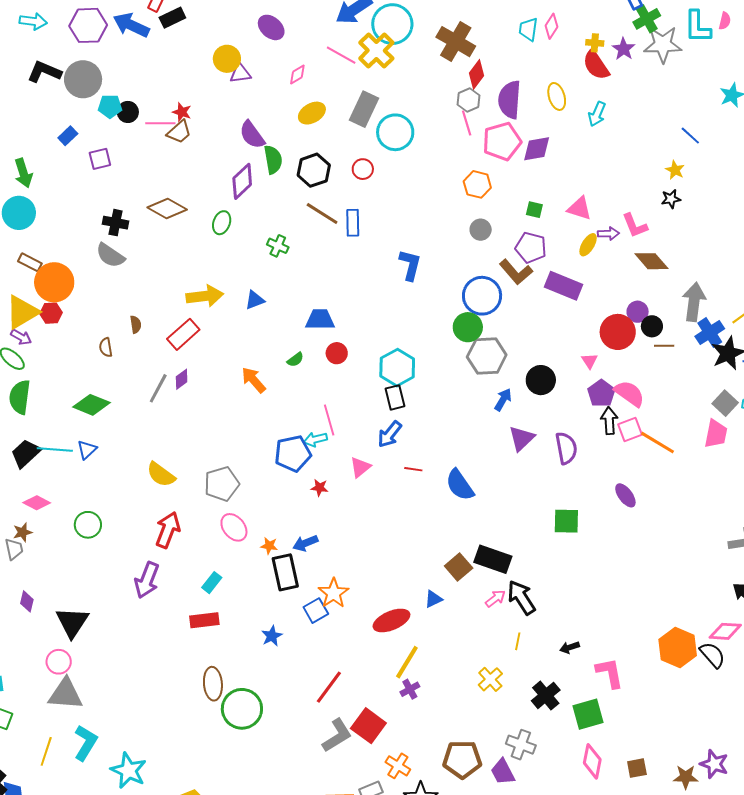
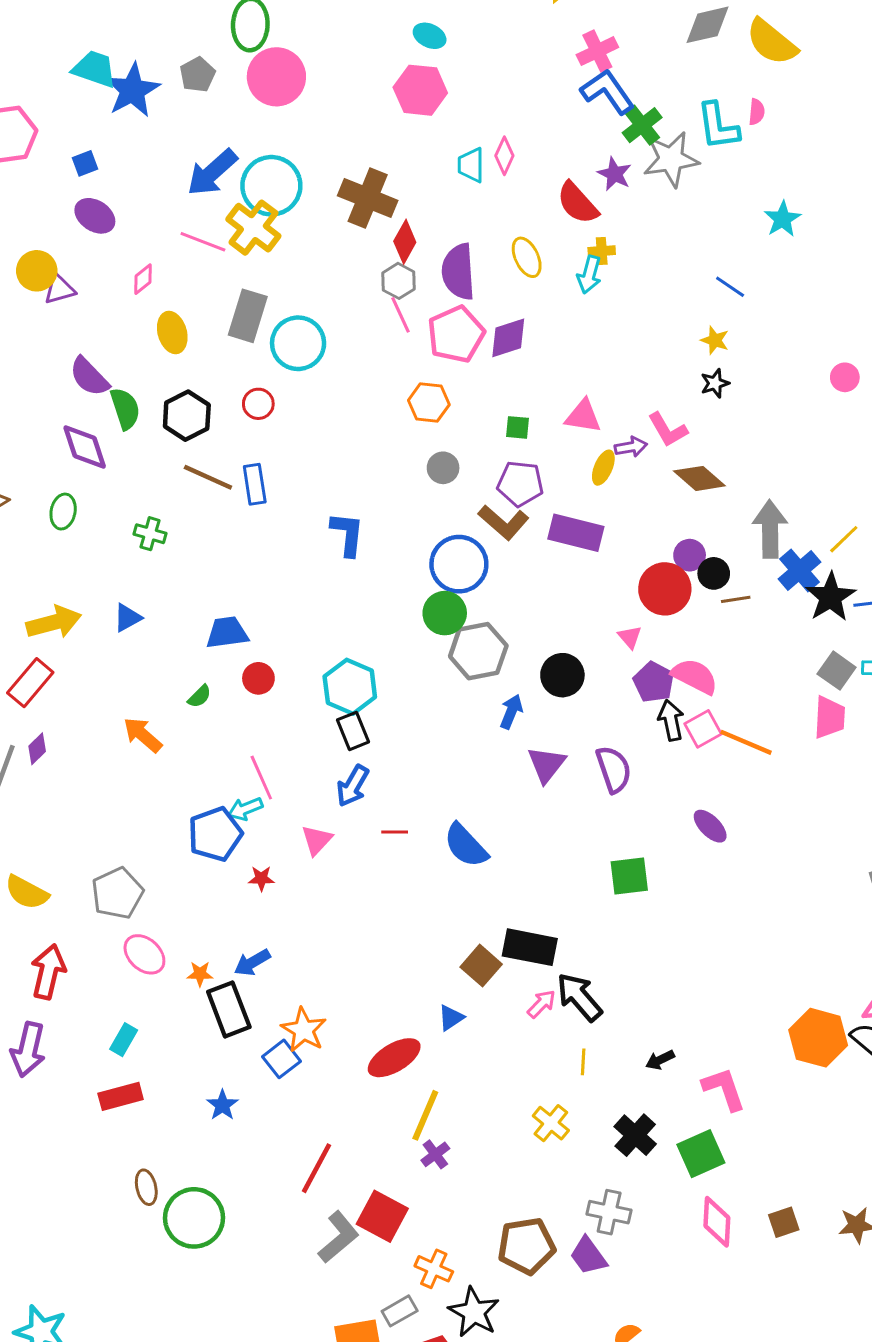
yellow cross: (595, 43) -> (602, 251), moved
yellow ellipse: (312, 113) -> (172, 333), turned -68
purple diamond: (242, 181) -> (85, 447), turned -57
brown ellipse: (213, 684) -> (146, 1187), size x0.7

